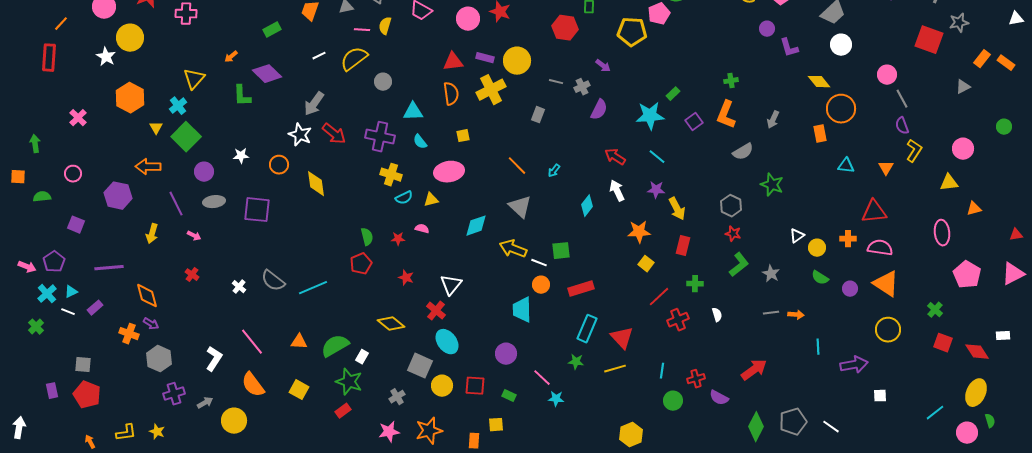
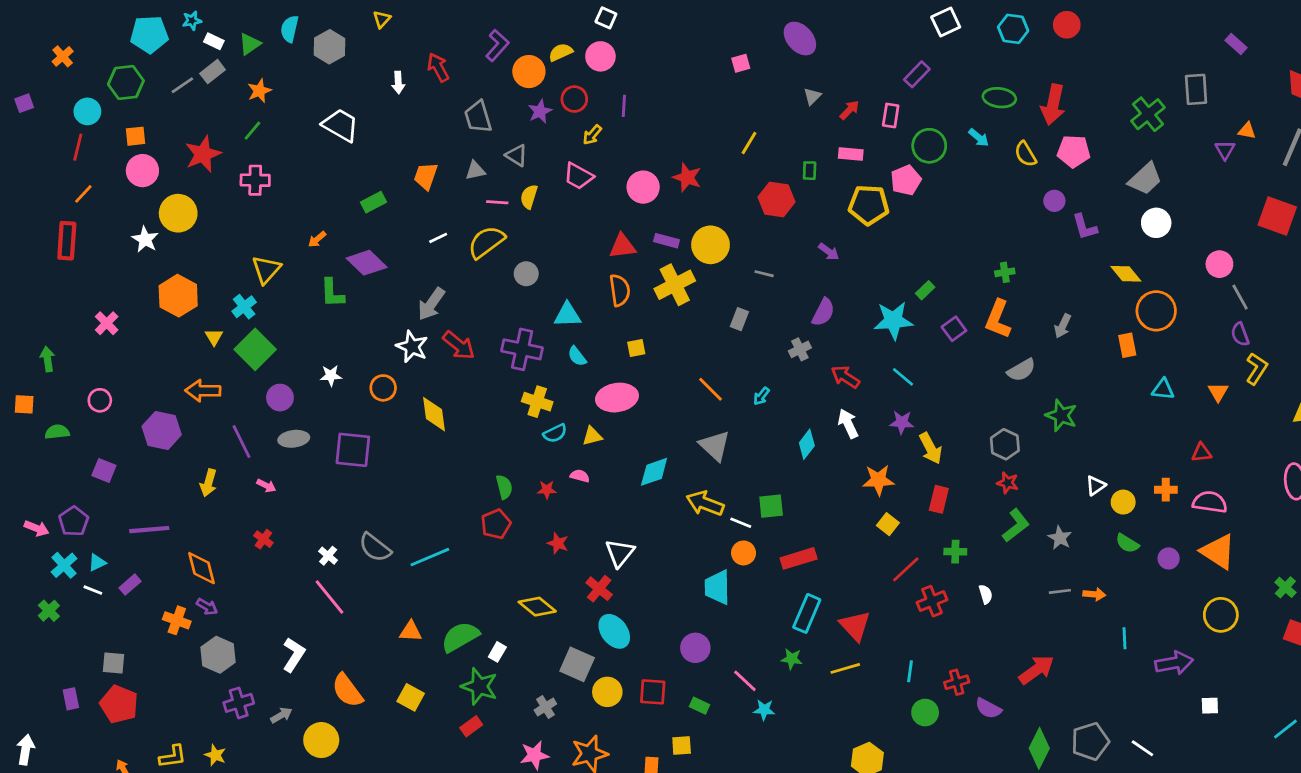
gray cross: (582, 87) -> (800, 349), moved
red triangle: (874, 212) -> (1202, 453), size x0.6
pink line: (252, 342) -> (329, 597), moved

